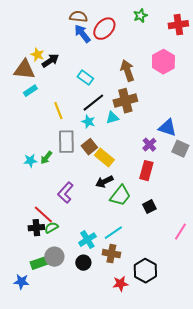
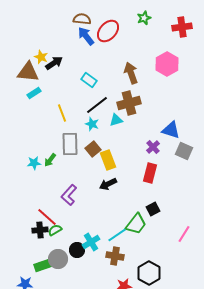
yellow rectangle: (104, 158) -> (108, 160), turned 30
green trapezoid: (120, 196) -> (136, 224), moved
black circle: (83, 263) -> (77, 250), moved

